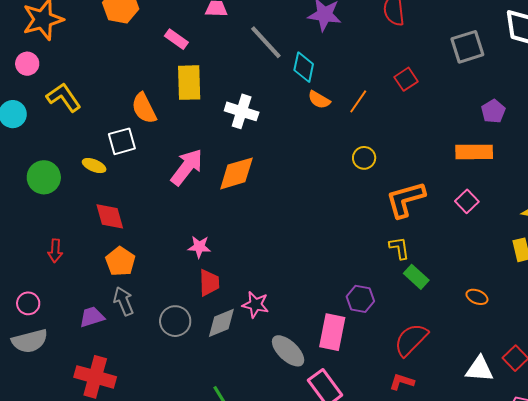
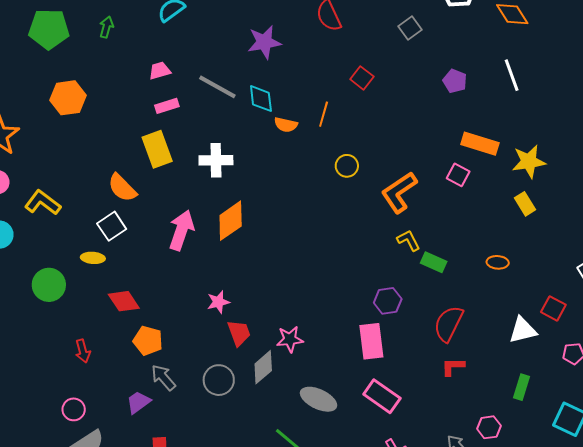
pink rectangle: (176, 39) -> (167, 106), moved, turned -35
gray square: (467, 47) -> (410, 28), size x0.7
orange rectangle: (474, 152) -> (480, 144), moved, turned 36
gray ellipse: (288, 351) -> (319, 399), moved

